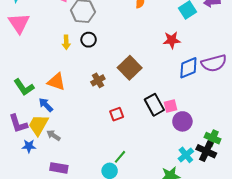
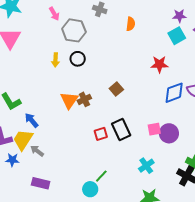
brown square: (130, 68) -> (116, 89), size x0.6
orange triangle: (56, 82) -> (69, 100), moved, turned 42
black rectangle: (154, 105) -> (121, 129), moved
purple circle: (182, 121) -> (169, 133), moved
cyan cross: (186, 155) -> (146, 166), moved

